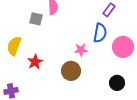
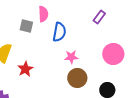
blue semicircle: (100, 33) -> (59, 32), moved
brown circle: (71, 71) -> (77, 78), moved

